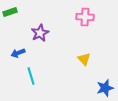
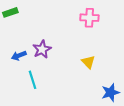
purple star: (40, 33) -> (42, 49), moved

